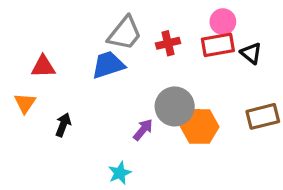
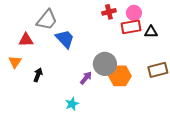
gray trapezoid: (125, 33) -> (47, 20), moved
red cross: (168, 43) -> (109, 12), moved
black triangle: (251, 53) -> (151, 32), turned -40
blue trapezoid: (108, 65) -> (65, 39), turned 65

